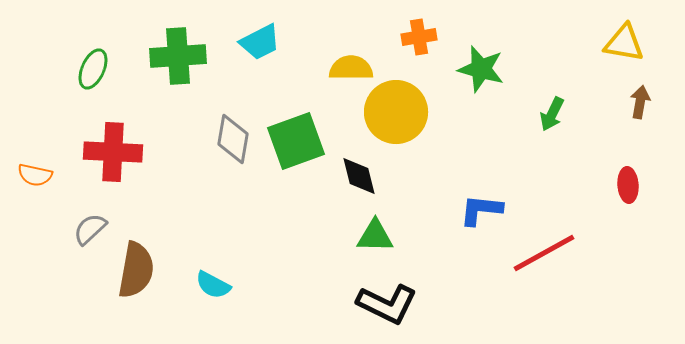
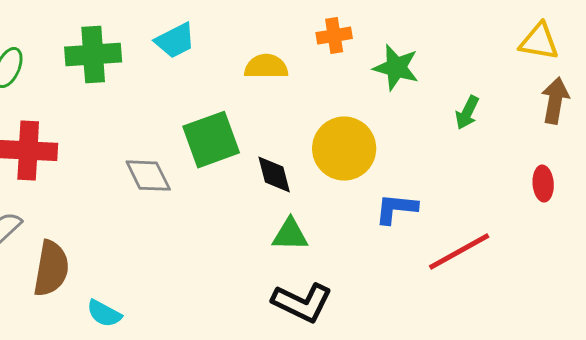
brown arrow: (640, 102) -> (555, 101), size x1.4
yellow circle: (396, 112) -> (344, 149), moved
gray diamond: (233, 139) -> (148, 176), moved, turned -36
cyan semicircle: (213, 285) -> (104, 314), moved

